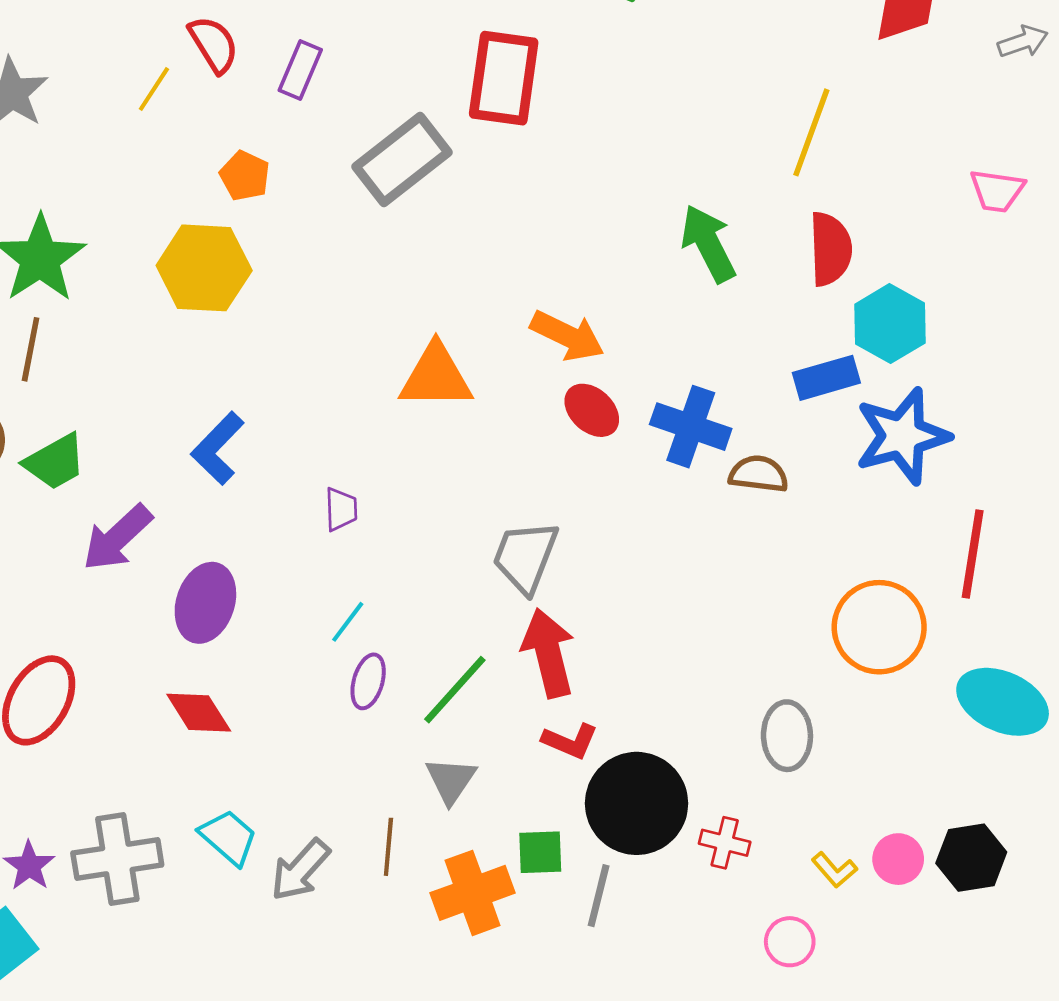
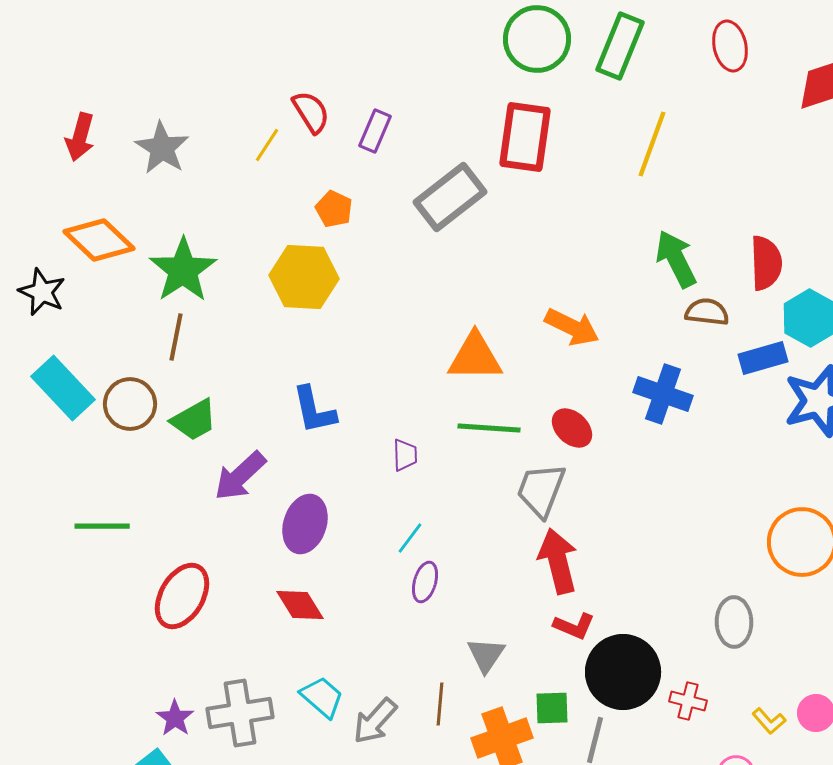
yellow line: (811, 132) -> (652, 144), moved
red ellipse: (592, 410) -> (572, 428), moved
blue L-shape: (218, 448) -> (314, 410), turned -56
brown semicircle: (759, 474) -> (707, 312), moved
green line: (455, 690) -> (489, 428), moved, turned 52

